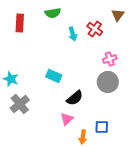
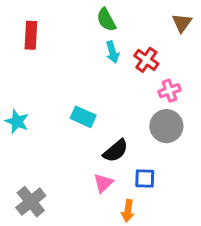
green semicircle: (53, 13) -> (106, 20), moved, turned 70
red cross: (95, 29) -> (146, 60), moved
gray cross: (20, 104) -> (31, 202), moved
blue square: (102, 127) -> (145, 178), moved

